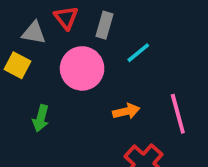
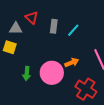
gray rectangle: (105, 25) -> (54, 26), moved
pink circle: (82, 68) -> (52, 73), moved

